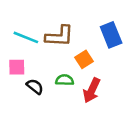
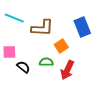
cyan line: (26, 37) -> (14, 18), moved

